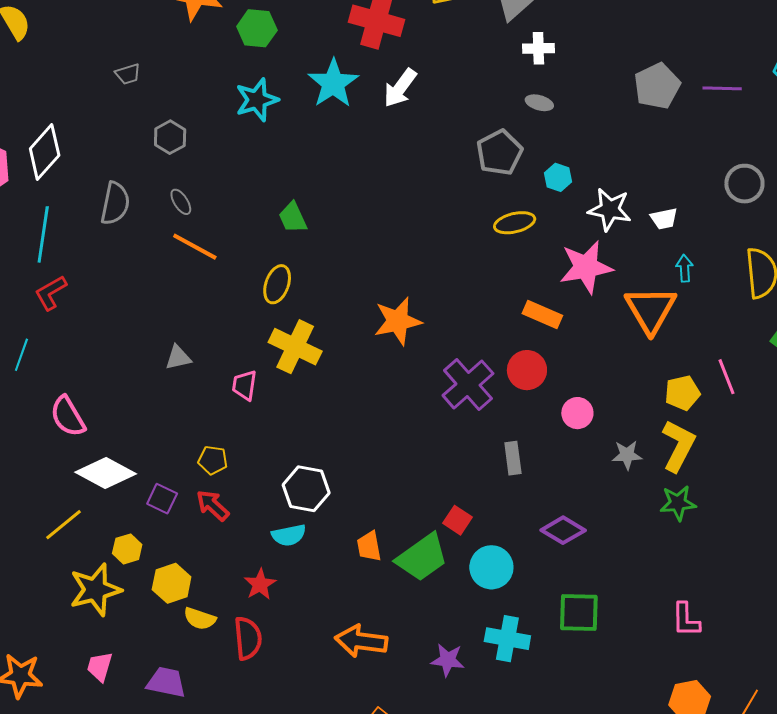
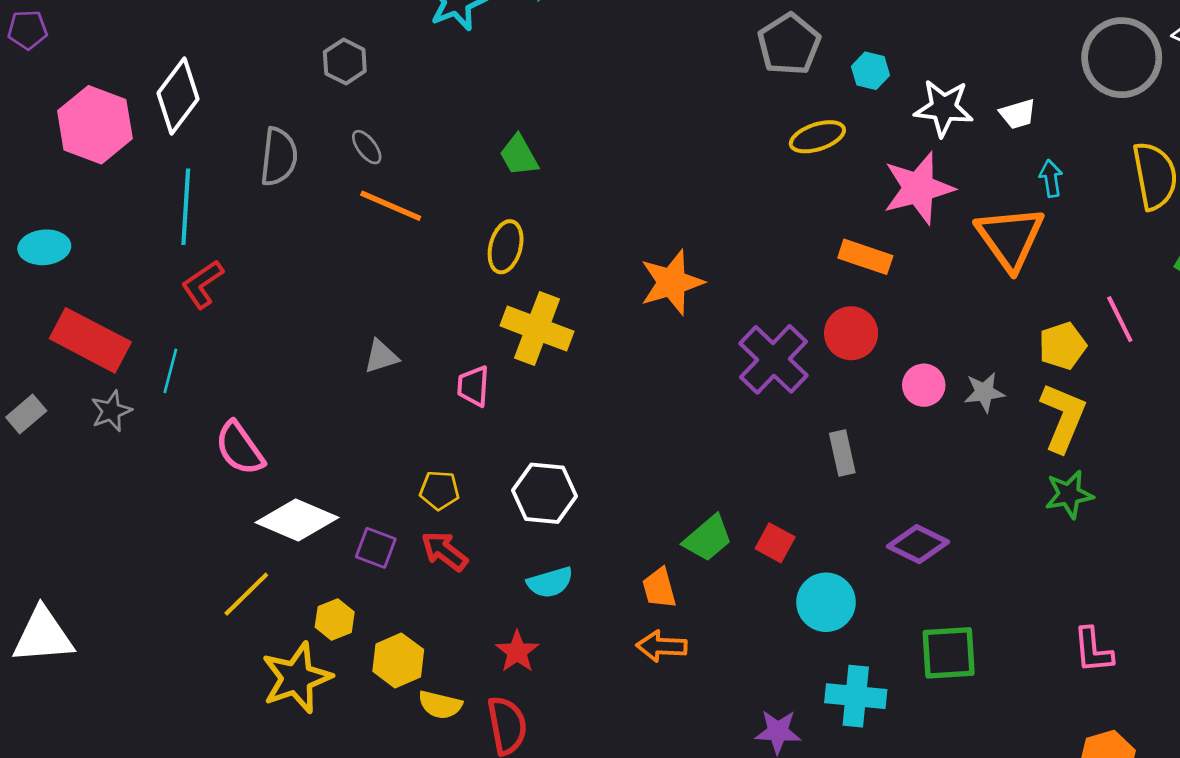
gray circle: (744, 184) -> (1122, 58), size x1.5
gray star: (627, 455) -> (984, 392), moved
white hexagon: (306, 489) -> (545, 493), moved
green trapezoid: (422, 557) -> (708, 538), moved, size x0.7
orange arrow: (361, 641) -> (662, 646), moved, size x0.7

